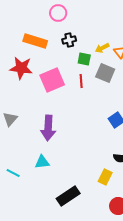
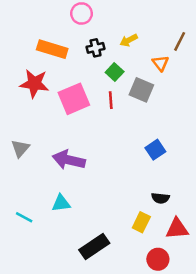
yellow arrow: (102, 48) -> (129, 40), moved
green square: (84, 59) -> (115, 72), turned 32
purple arrow: (48, 128) -> (69, 160), turned 100

